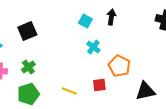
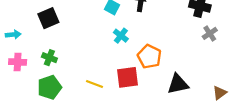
green cross: (28, 67) -> (49, 58), turned -32
red square: (99, 85) -> (127, 77), size x1.5

